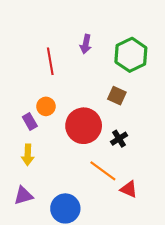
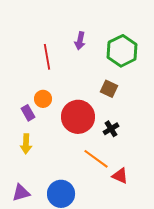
purple triangle: (23, 196) -> (21, 193), moved

